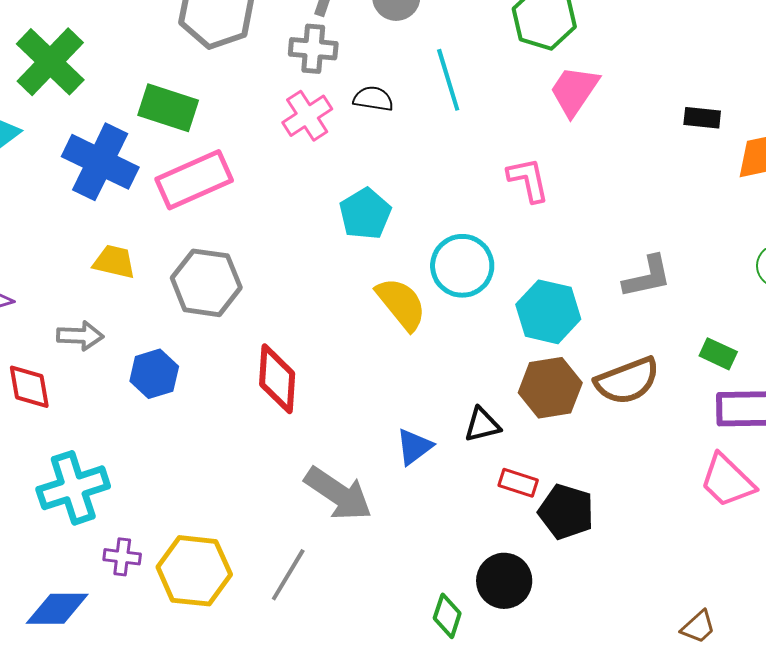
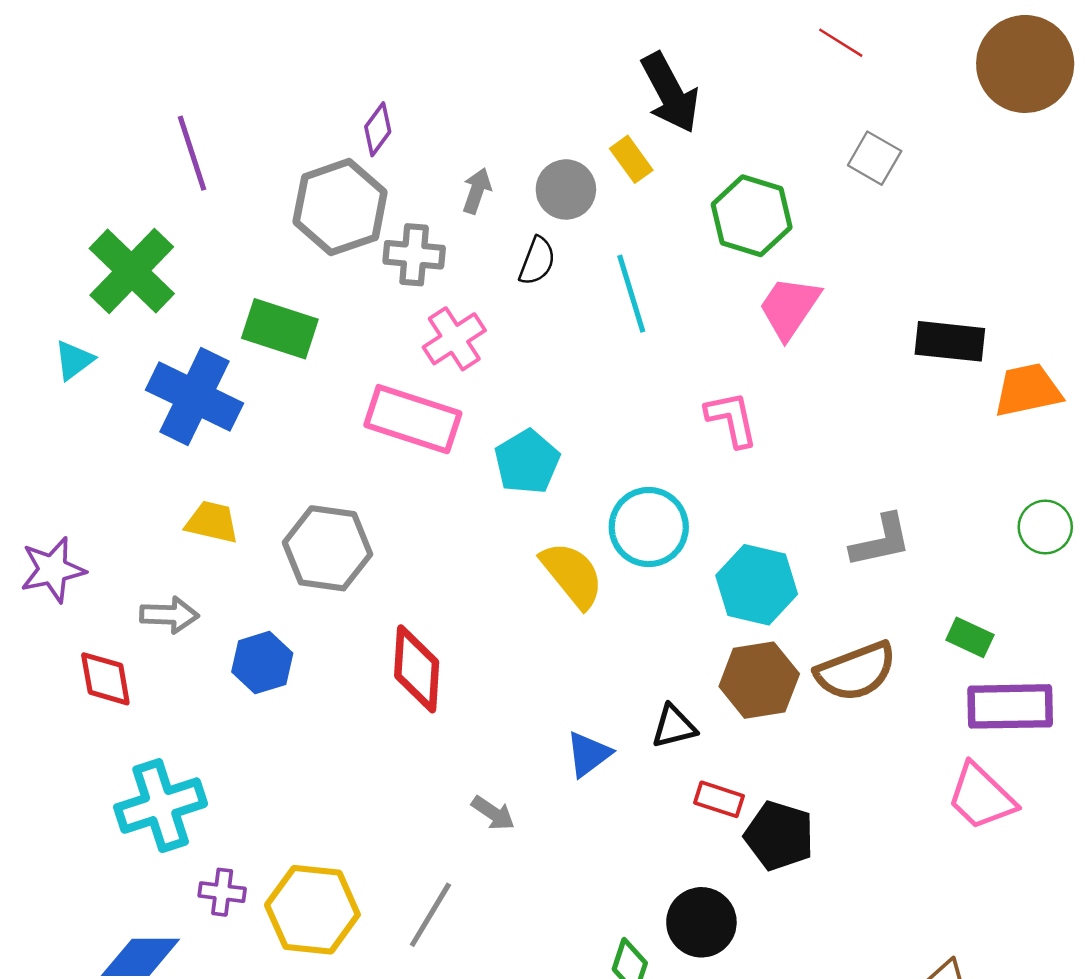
gray cross: (313, 49) -> (414, 255), moved
black semicircle: (373, 99) -> (537, 261), moved, turned 102
black rectangle: (702, 118) -> (950, 341), size x1.5
pink rectangle: (194, 180) -> (413, 419), moved, turned 42
gray arrow: (338, 494) -> (493, 813), size x0.5

